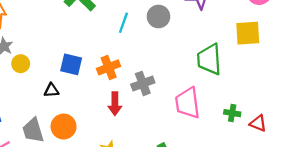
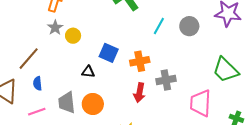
green trapezoid: (209, 59) -> (225, 70), turned -52
yellow circle: (21, 64) -> (73, 36), moved

